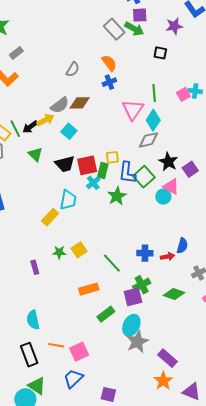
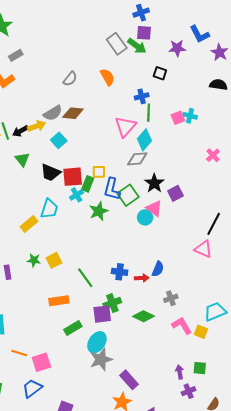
blue cross: (109, 82) -> (142, 96), moved
black trapezoid: (65, 164) -> (50, 173), turned 30

